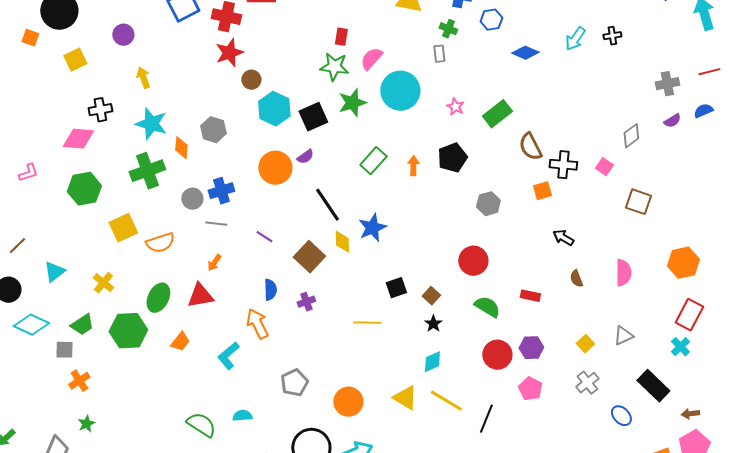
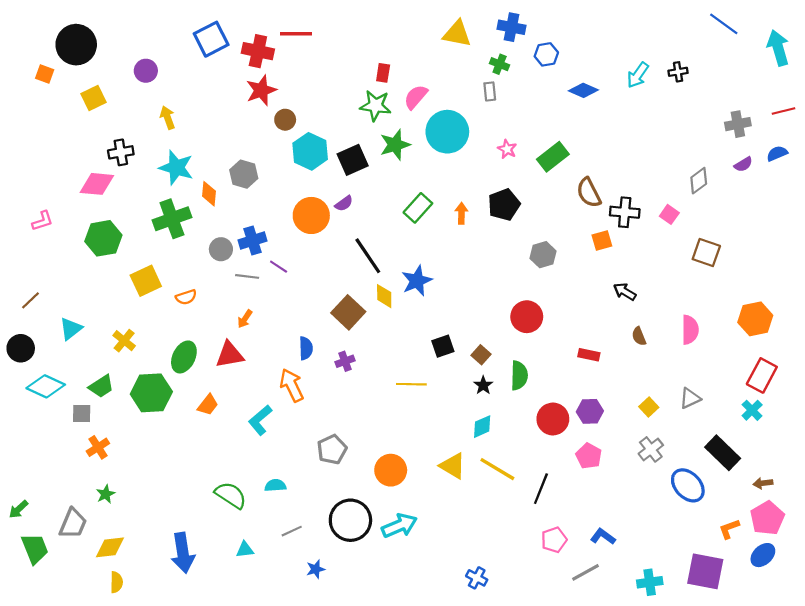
purple line: (264, 237) -> (279, 267), moved
orange semicircle: (160, 243) -> (186, 297), size x0.7
green semicircle: (487, 307) -> (519, 375), moved, turned 60
blue ellipse: (621, 416) -> (688, 485), size x1.5

